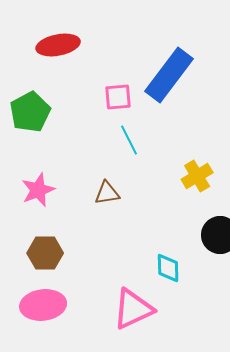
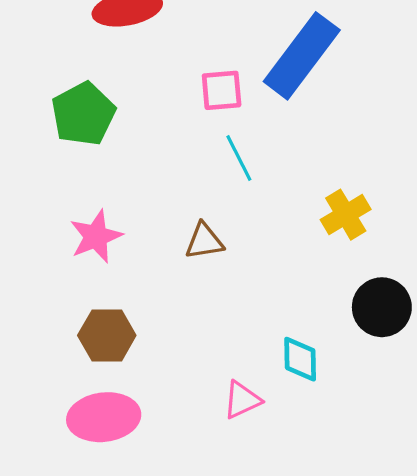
pink triangle: (133, 309) -> (242, 400), moved, size x0.6

